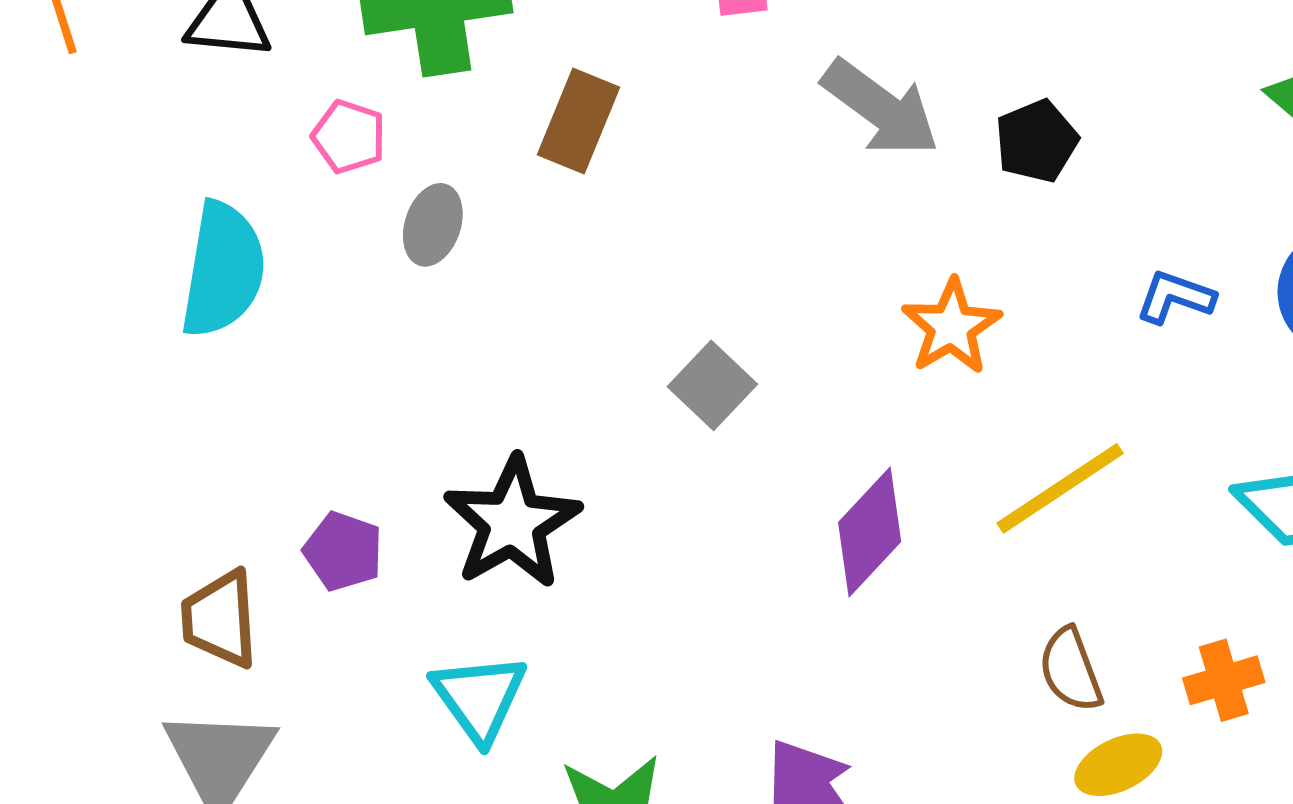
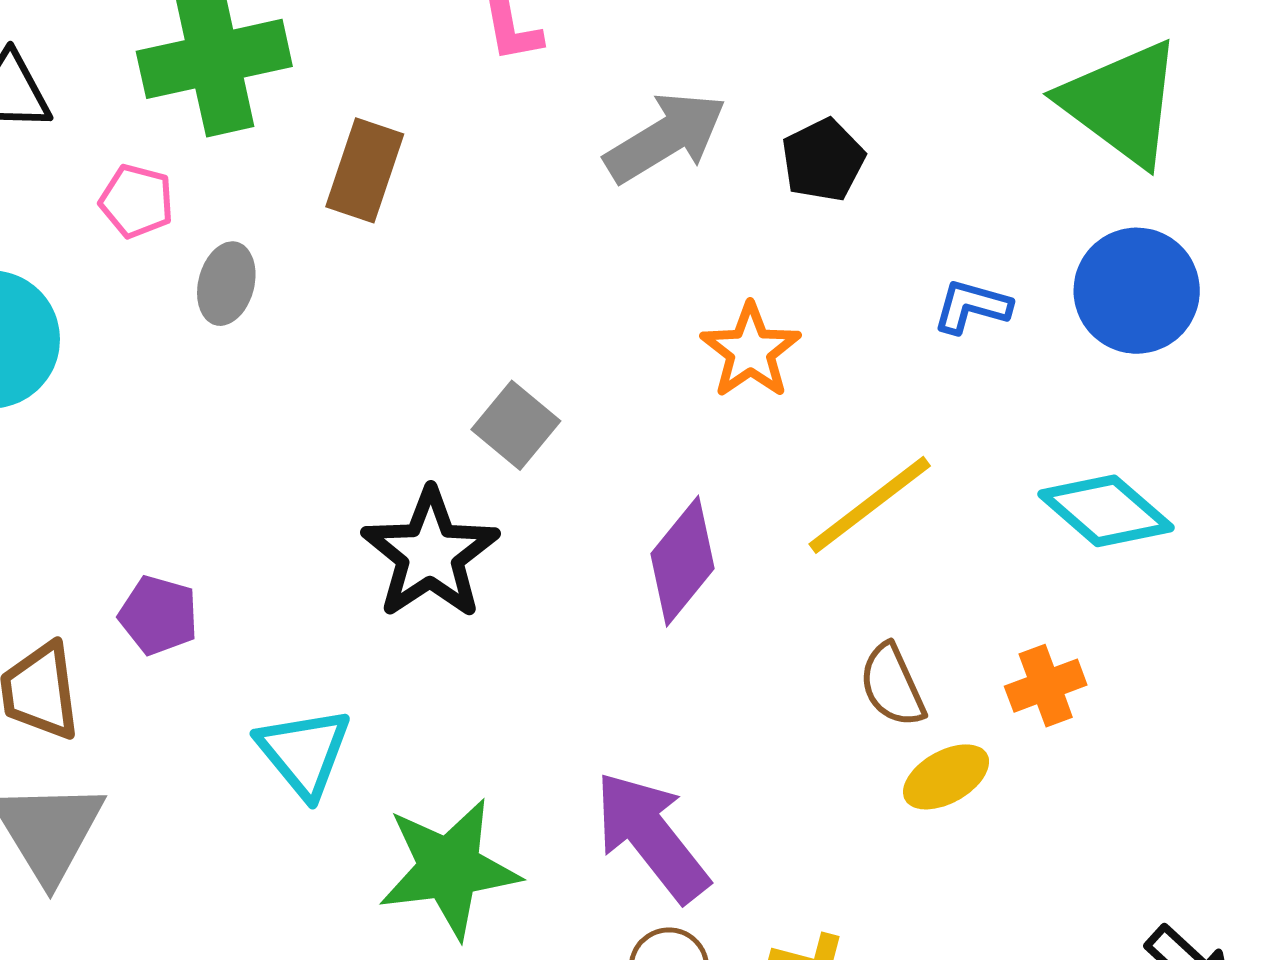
gray arrow: (881, 108) -> (665, 137), turned -64
black star: (512, 523) -> (430, 554), moved

